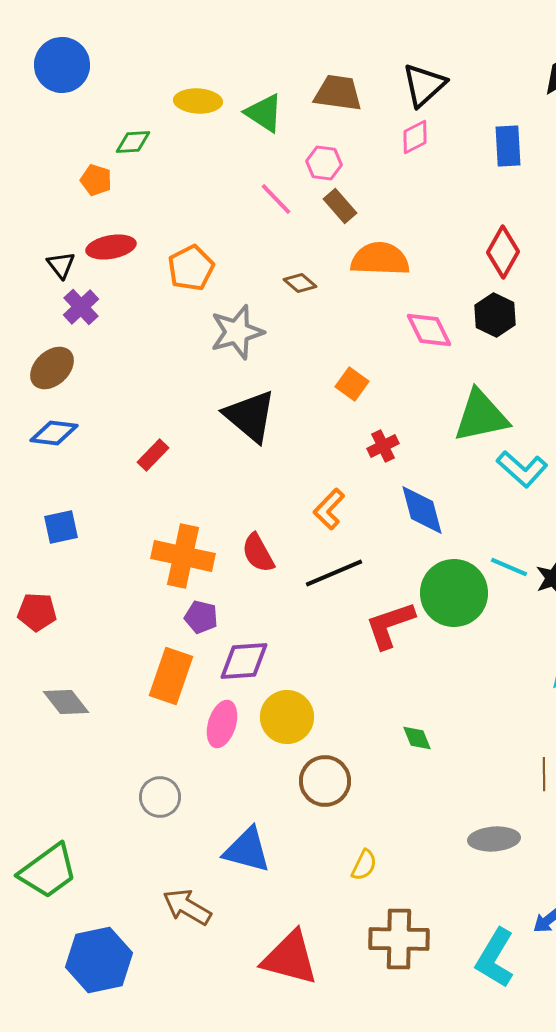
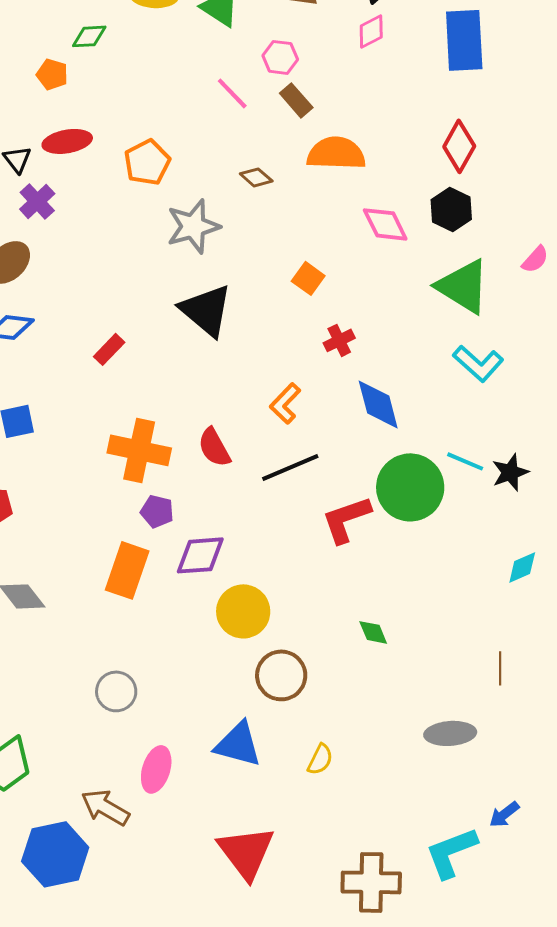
blue rectangle: (508, 146) -> (464, 40), size x1.5
green triangle: (481, 416) -> (463, 286), moved, turned 44
pink ellipse: (222, 724) -> (156, 769), moved
blue triangle: (247, 850) -> (238, 744), moved
brown arrow: (187, 907) -> (105, 807), moved
brown cross: (399, 939) -> (371, 882), moved
red triangle: (290, 958) -> (246, 852), turned 38
cyan L-shape: (495, 958) -> (451, 852), turned 38

